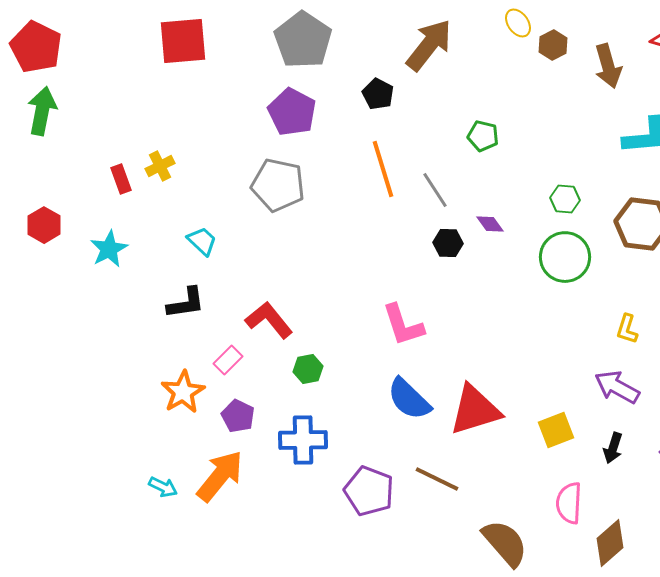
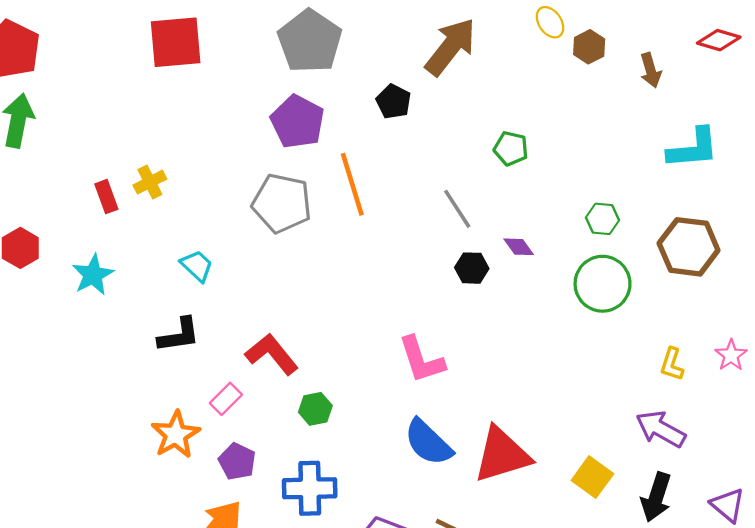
brown arrow: (608, 66) -> (651, 70), size x0.7
orange line: (383, 169) -> (352, 184), moved
yellow square: (556, 430) -> (592, 477), turned -33
black arrow: (613, 448) -> (656, 497), size x1.4

